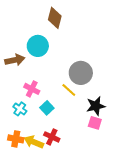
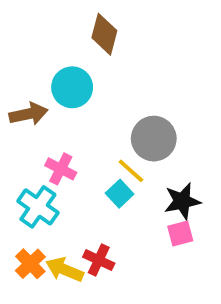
cyan square: (47, 108) -> (120, 194), moved
cyan cross: (20, 109) -> (38, 207), size x1.5
pink square: (95, 123) -> (180, 233), turned -32
orange cross: (16, 139) -> (30, 264), turned 35

